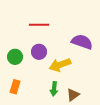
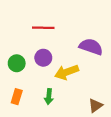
green arrow: (54, 89) -> (49, 97), moved
brown triangle: (73, 95) -> (95, 105), moved

